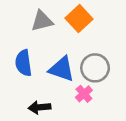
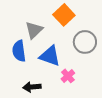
gray triangle: (42, 21) -> (34, 30), moved, turned -30
gray circle: (95, 68) -> (85, 42), moved

